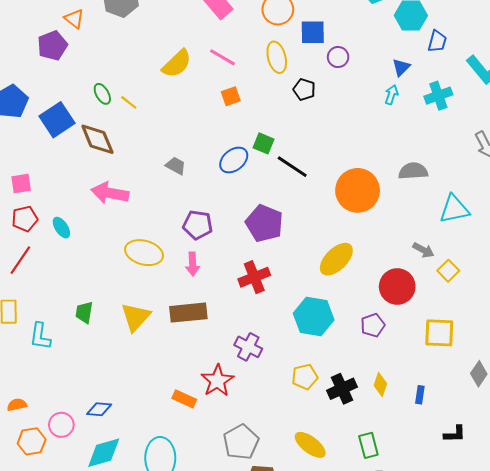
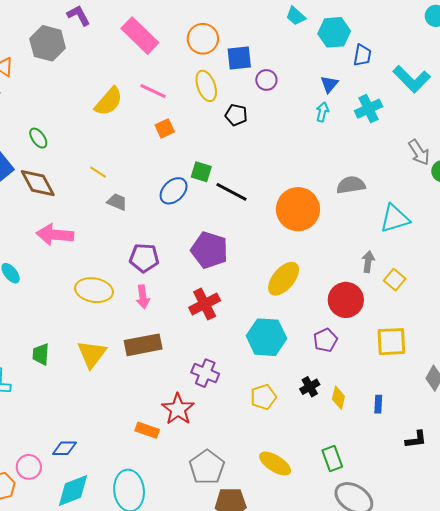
yellow line: (129, 102) -> (98, 172), moved
gray arrow: (423, 250) -> (368, 262), turned -105
black cross: (342, 389) -> (310, 387), moved, size x0.7

